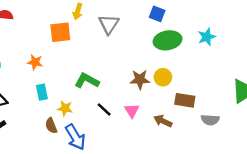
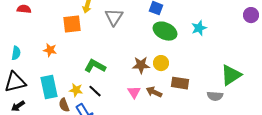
green ellipse: (168, 40) -> (165, 31), turned 35
cyan rectangle: (42, 92) -> (49, 87), moved, size x1.6
black line: (104, 109) -> (95, 91), moved
gray semicircle: (210, 120) -> (215, 96), moved
brown arrow: (163, 121) -> (154, 92), moved

